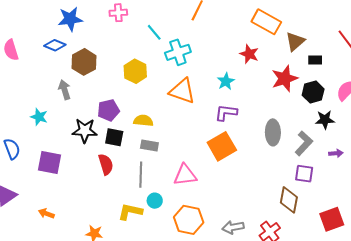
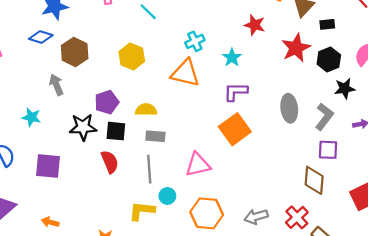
cyan cross: (178, 52) -> (195, 41), moved, size x0.7

